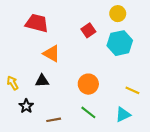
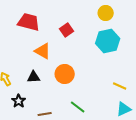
red square: (88, 30) -> (67, 30), moved
orange circle: (88, 84) -> (65, 74), moved
cyan triangle: (123, 115) -> (124, 109), moved

